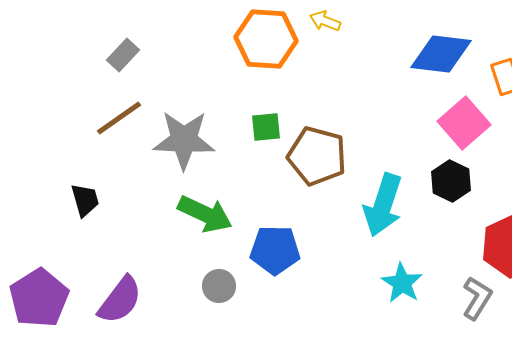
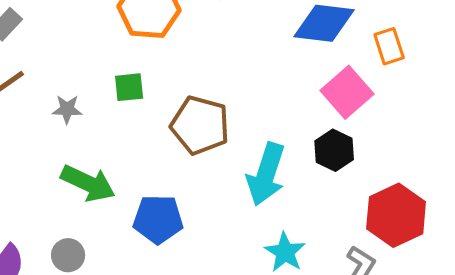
green square: (266, 127) -> (129, 87), moved
gray star: (184, 140) -> (67, 109), size x0.5
gray circle: (219, 286) -> (68, 255), moved

